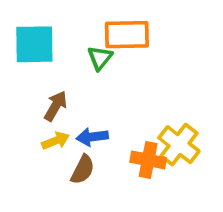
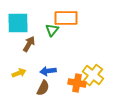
brown arrow: (56, 106) -> (29, 44), moved
yellow arrow: (56, 141) -> (19, 73), moved

